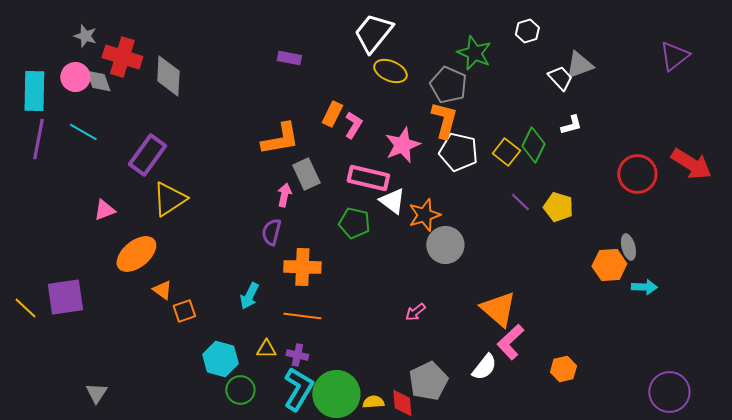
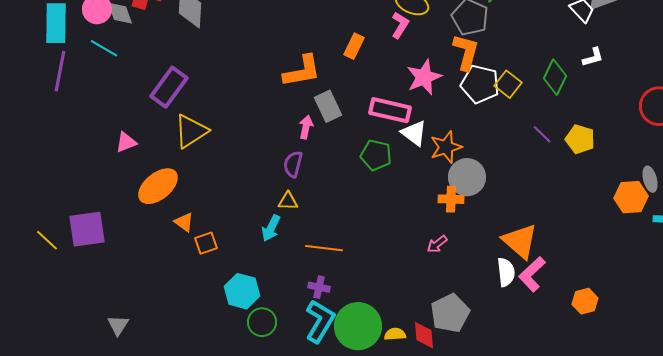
pink L-shape: (353, 125) -> (400, 25), moved
cyan line: (83, 132) -> (104, 48), moved
yellow square: (506, 152) -> (508, 84), moved
orange cross: (302, 267) -> (451, 199), moved, size x0.7
yellow triangle: (266, 349) -> (288, 201), moved
white semicircle: (484, 367) -> (506, 272), moved, turned -44

